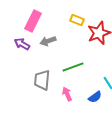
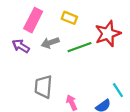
yellow rectangle: (77, 20) -> (69, 18), moved
green line: (73, 67) -> (80, 47), moved

